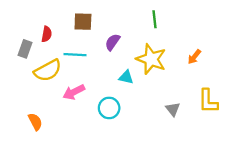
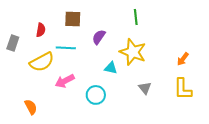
gray rectangle: (25, 49) -> (13, 43), moved
orange arrow: (194, 57) -> (183, 59), moved
gray triangle: (173, 109) -> (145, 88), moved

